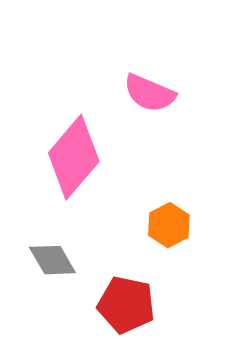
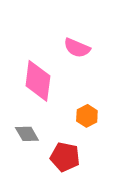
pink diamond: (74, 157) -> (38, 81), turned -33

